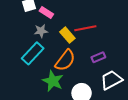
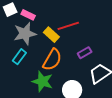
gray star: (41, 31) -> (25, 34), size x1.6
cyan rectangle: (33, 53) -> (19, 57), size x0.7

